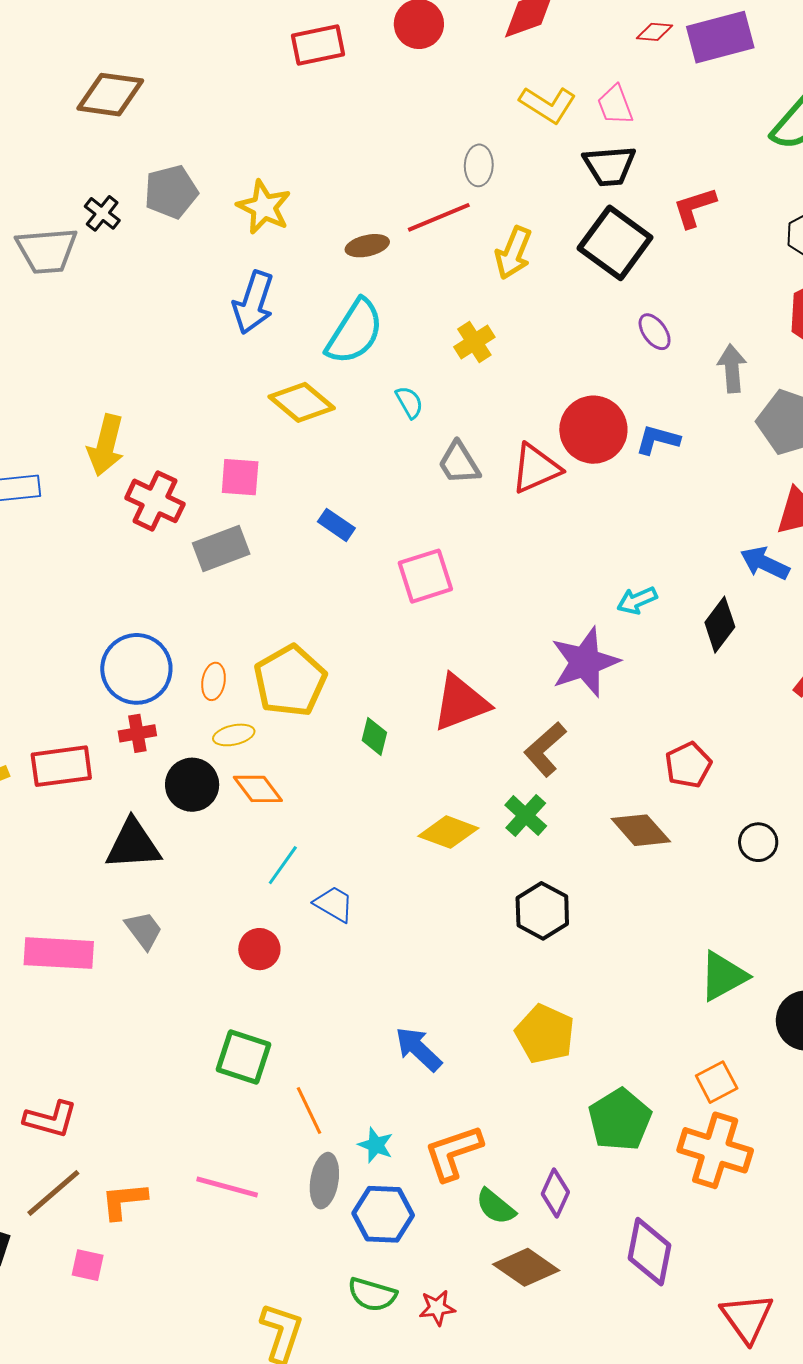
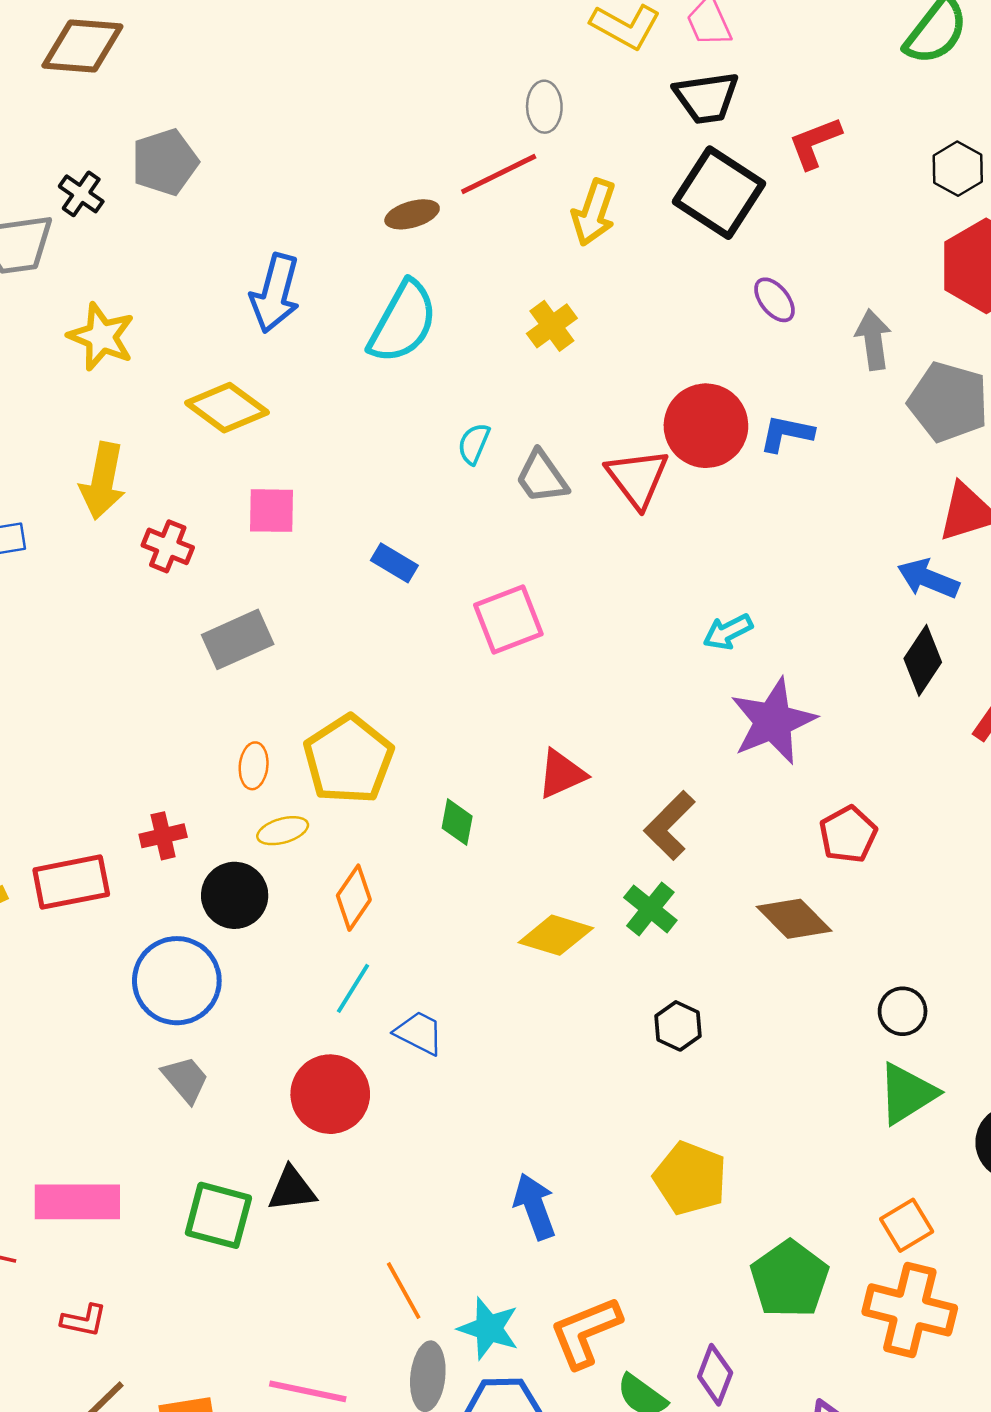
yellow star: (264, 207) -> (101, 337), moved
yellow diamond: (302, 402) -> (227, 408), moved
cyan semicircle: (409, 402) -> (474, 444), moved, turned -124
red triangle: (536, 469) -> (637, 478), turned -40
red cross: (155, 501) -> (168, 546), size x0.7
gray rectangle: (221, 548) -> (238, 639), moved
cyan arrow: (637, 600) -> (728, 632), moved
black diamond: (720, 625) -> (923, 660), moved
purple star: (585, 662) -> (773, 721), moved
blue circle: (136, 669) -> (177, 981), moved
red triangle: (461, 703) -> (562, 774), size x0.7
orange diamond: (258, 789) -> (354, 898), moved, turned 75
black circle: (758, 842) -> (903, 1011), moved
black triangle: (133, 845) -> (292, 1189), moved, size x0.7
black hexagon: (542, 911) -> (678, 1026), size x0.7
red circle: (259, 949) -> (330, 1094), size x1.5
pink rectangle: (59, 953) -> (77, 1202), moved
blue arrow: (418, 1049) -> (535, 1206), turned 30
green square: (243, 1057) -> (218, 1215), moved
red L-shape: (50, 1119) -> (84, 1320), size x0.7
cyan star: (376, 1145) -> (489, 1328), size x1.4

